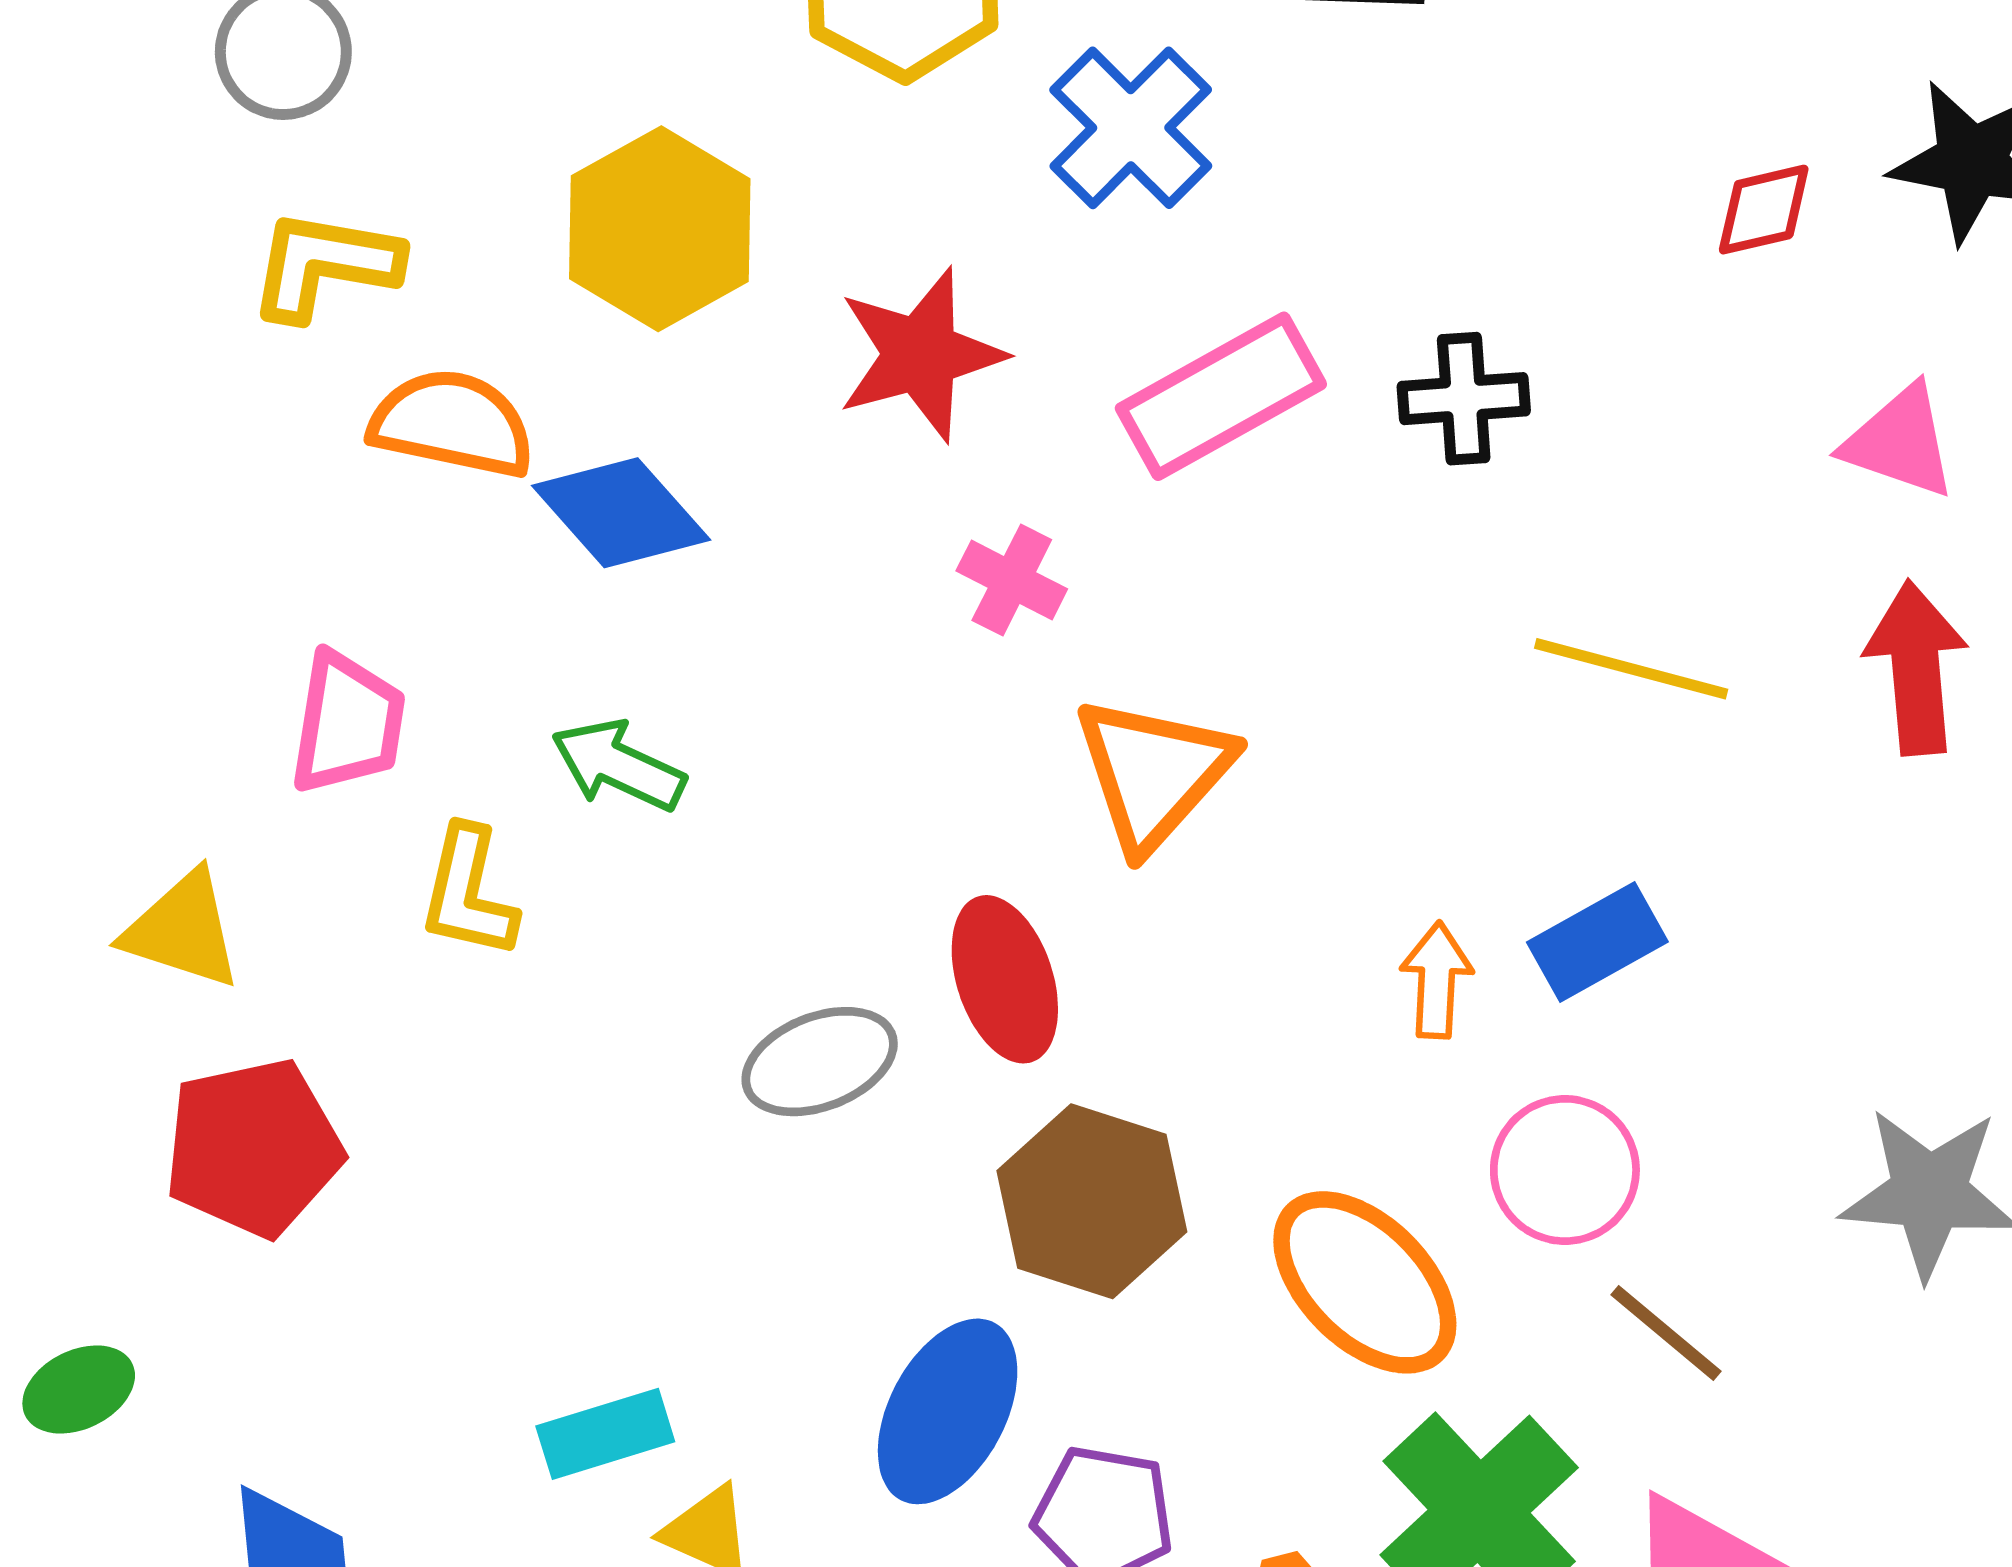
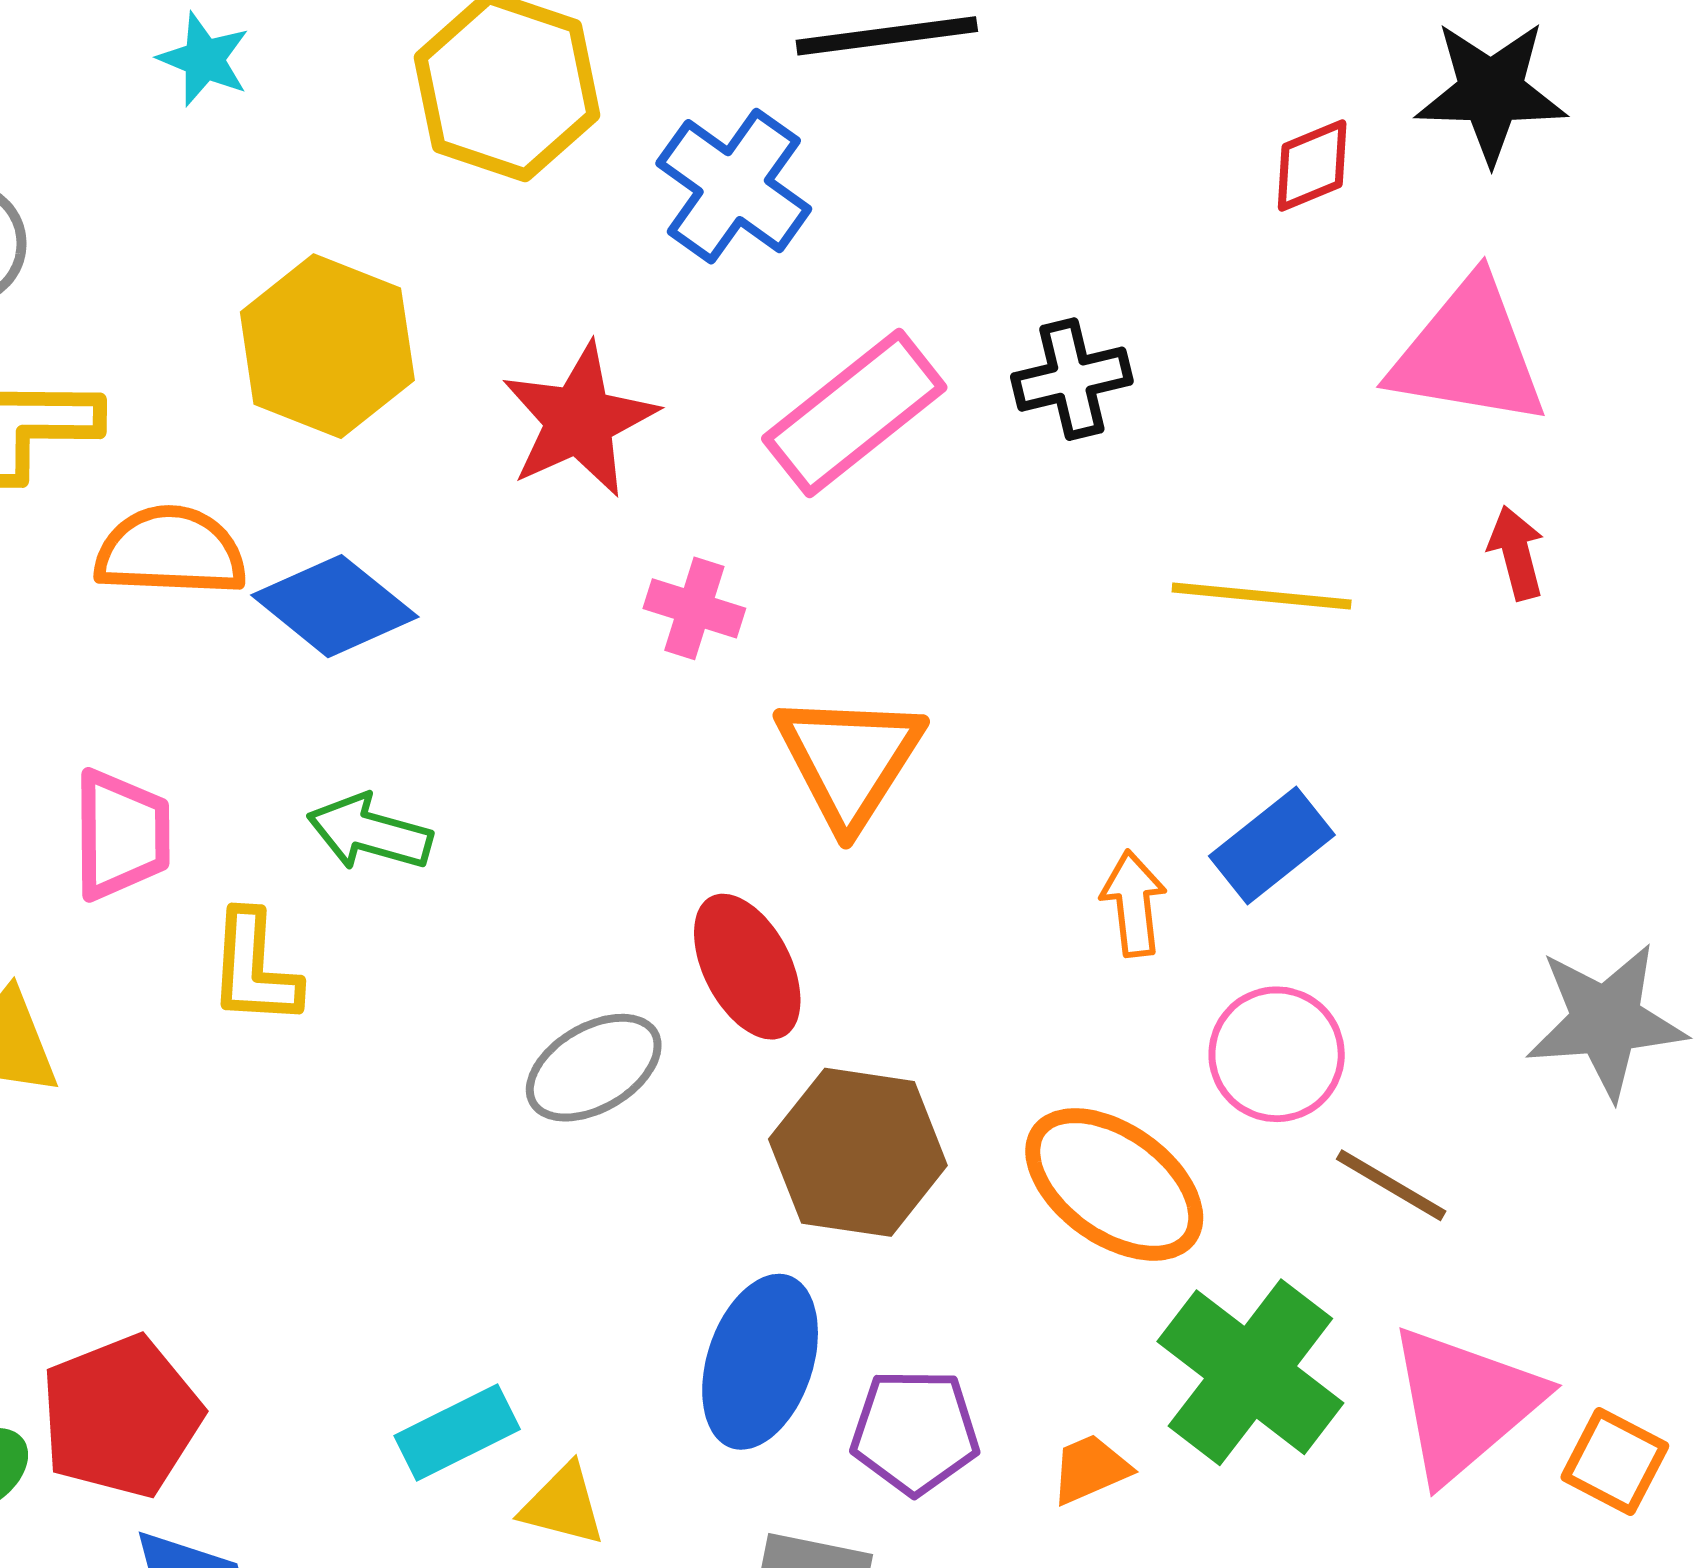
pink triangle: (1900, 442) -> (1468, 353), size x1.5
red arrow: (1916, 668) -> (1516, 553), size x0.6
red pentagon: (253, 1148) -> (121, 1416), moved

